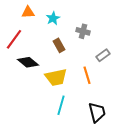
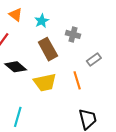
orange triangle: (28, 12) -> (16, 15), turned 40
brown rectangle: (59, 45) -> (48, 49), size x1.5
cyan line: (61, 105) -> (18, 117), moved

